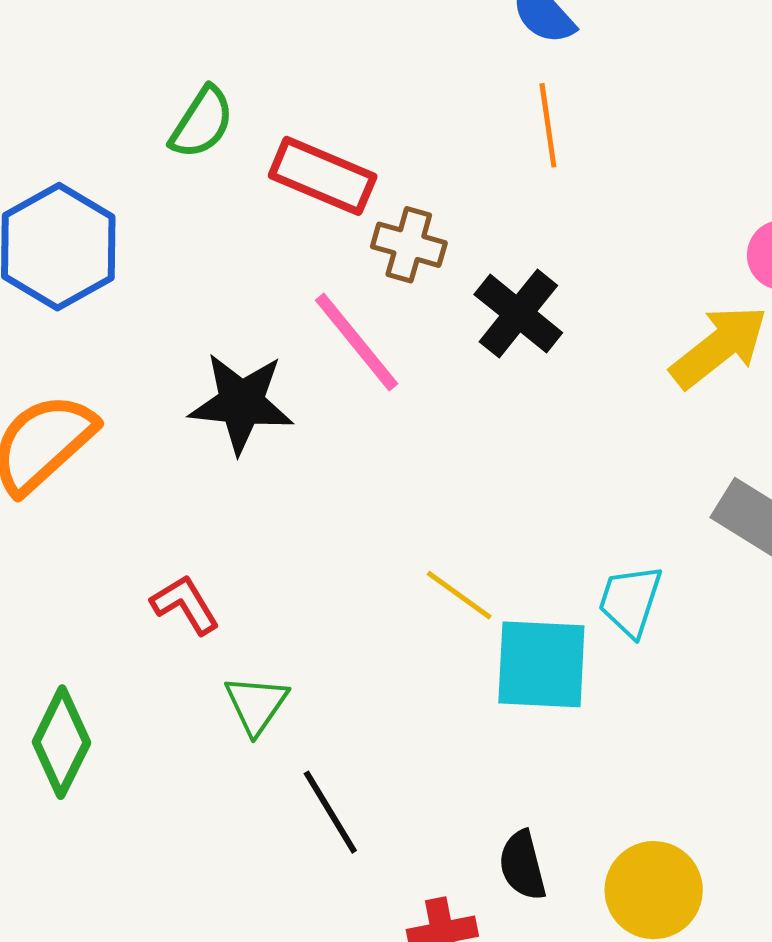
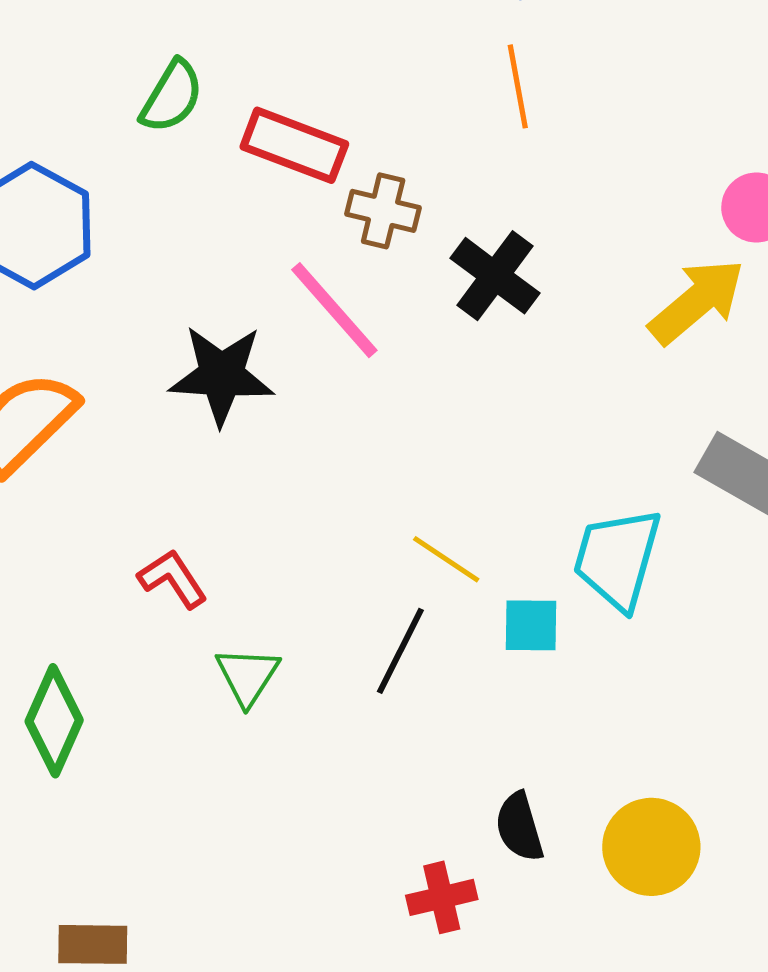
cyan trapezoid: (630, 601) -> (617, 559), size x1.4
cyan square: (541, 664) -> (531, 625), size x0.6
black line: (330, 812) -> (400, 651), moved, turned 60

